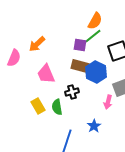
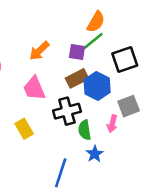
orange arrow: (37, 44) -> (39, 51), moved
brown rectangle: (80, 66) -> (77, 78), turned -42
black cross: (72, 92) -> (67, 111), size x1.5
green semicircle: (57, 107) -> (85, 130), moved

